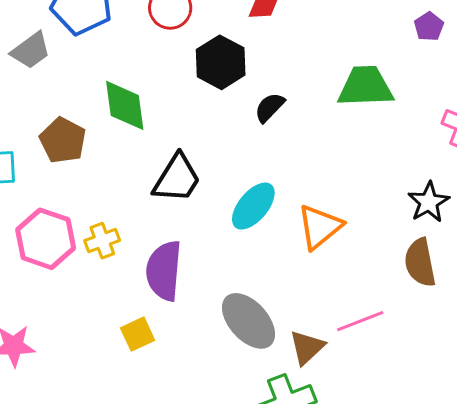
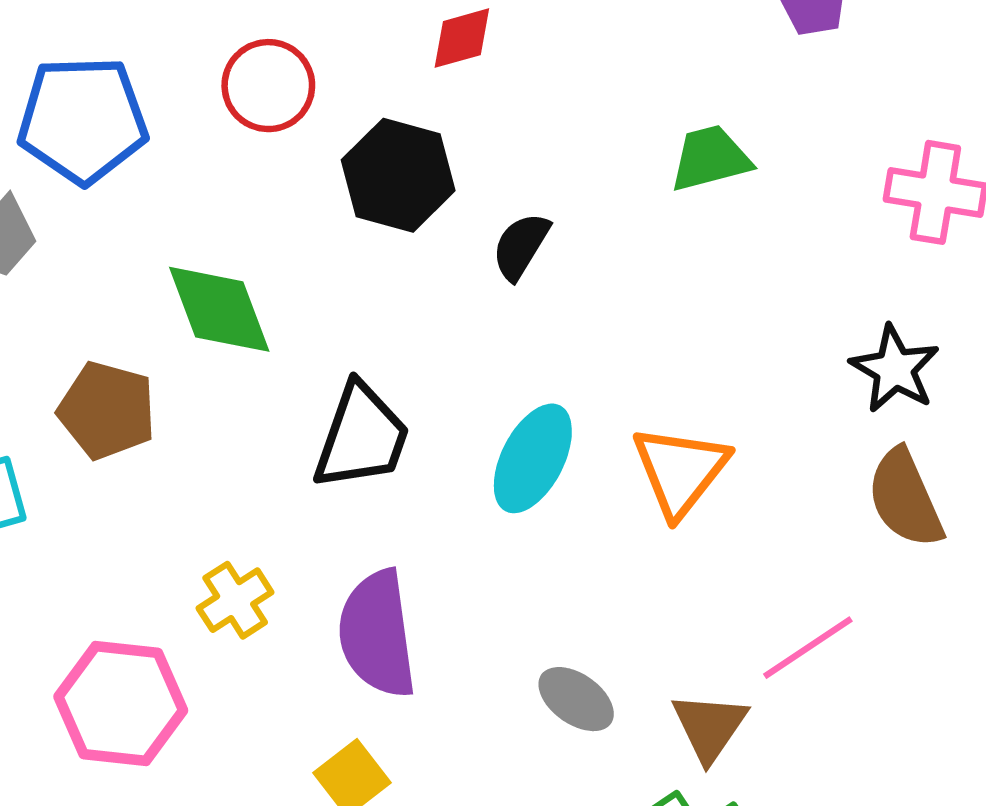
green trapezoid: (366, 87) -> (710, 158), size x0.7
pink hexagon: (46, 239) -> (121, 704), moved
gray ellipse: (249, 321) -> (576, 699), size x0.6

